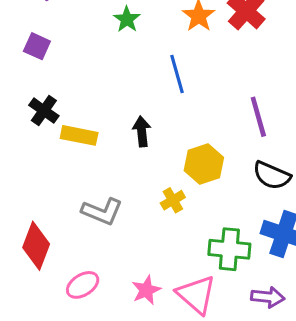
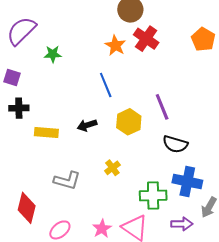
green star: (127, 19) -> (53, 54), moved, turned -30
black cross: (44, 111) -> (19, 108), moved, turned -30
black arrow: (142, 131) -> (87, 125), turned -96
yellow hexagon: (204, 164) -> (129, 122), moved

